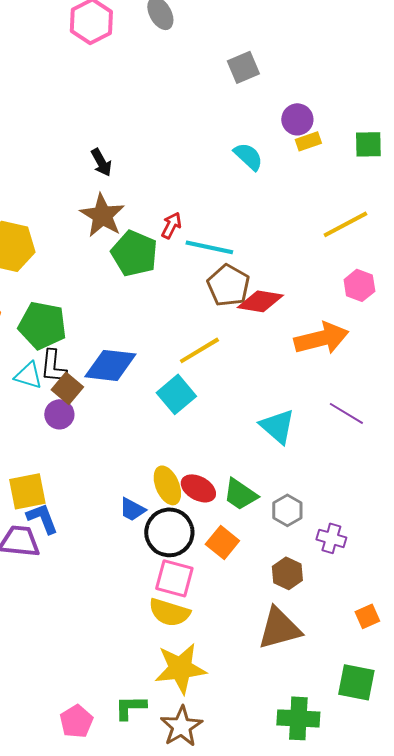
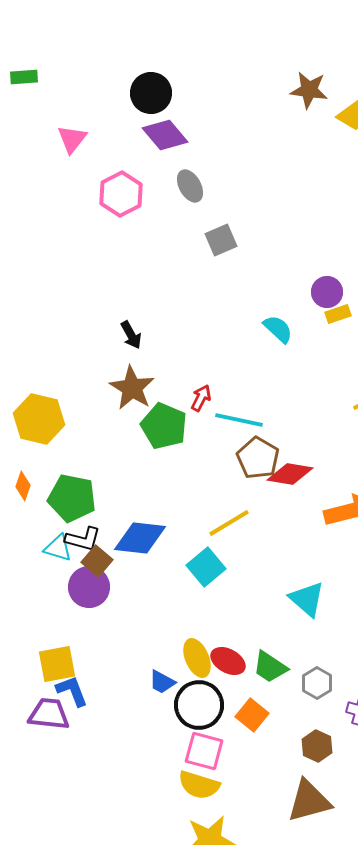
gray square: (243, 67) -> (221, 240), moved
black L-shape: (53, 366) -> (83, 539), turned -81
purple circle: (59, 414) -> (89, 587), size x1.4

